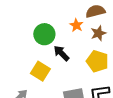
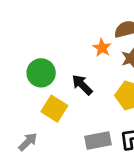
green circle: (44, 34) -> (41, 73), moved

